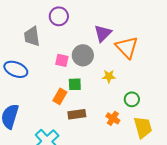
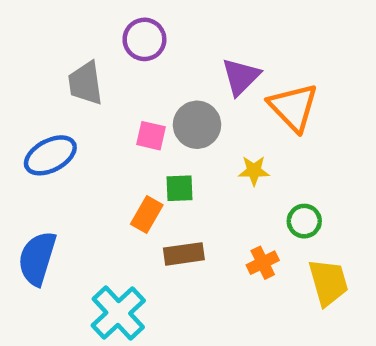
blue ellipse: (16, 69) -> (50, 155), turned -50
orange cross: (113, 118) -> (263, 263), turned 32

